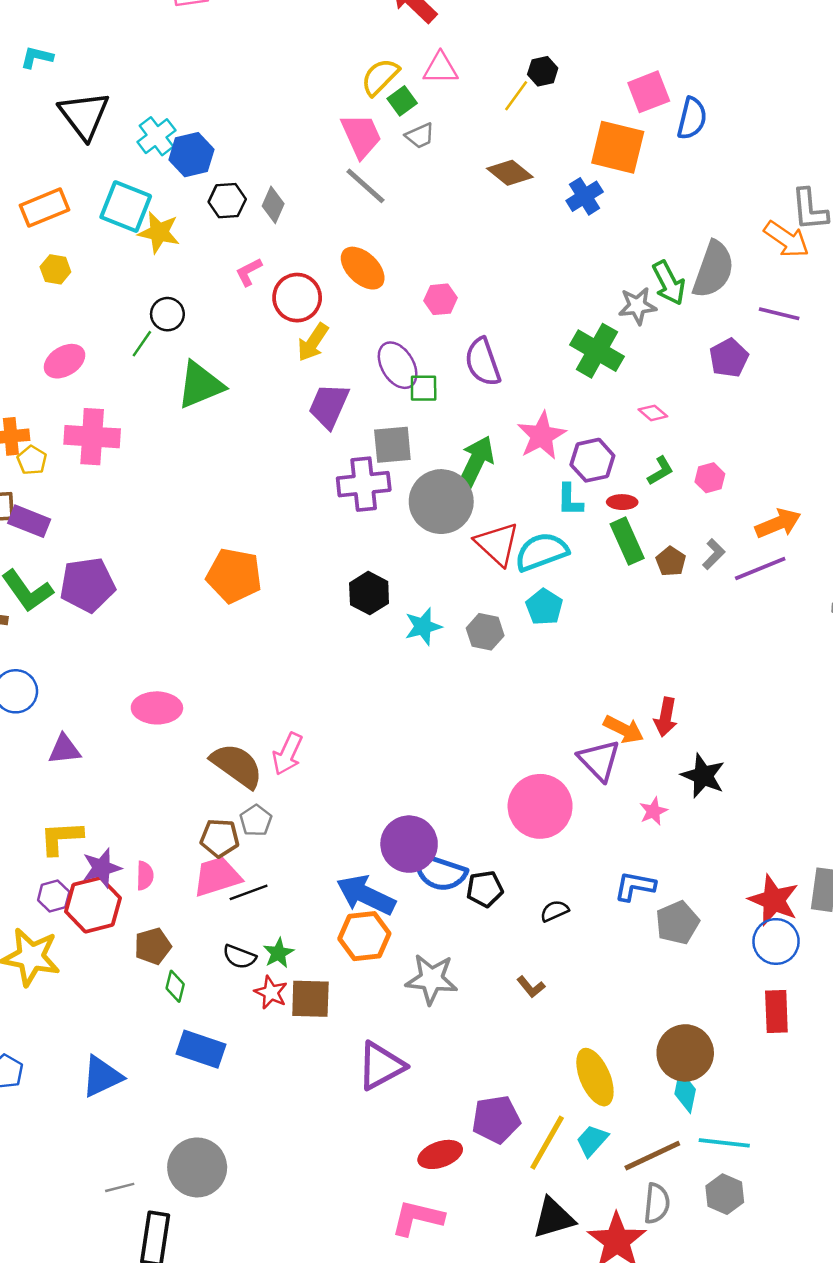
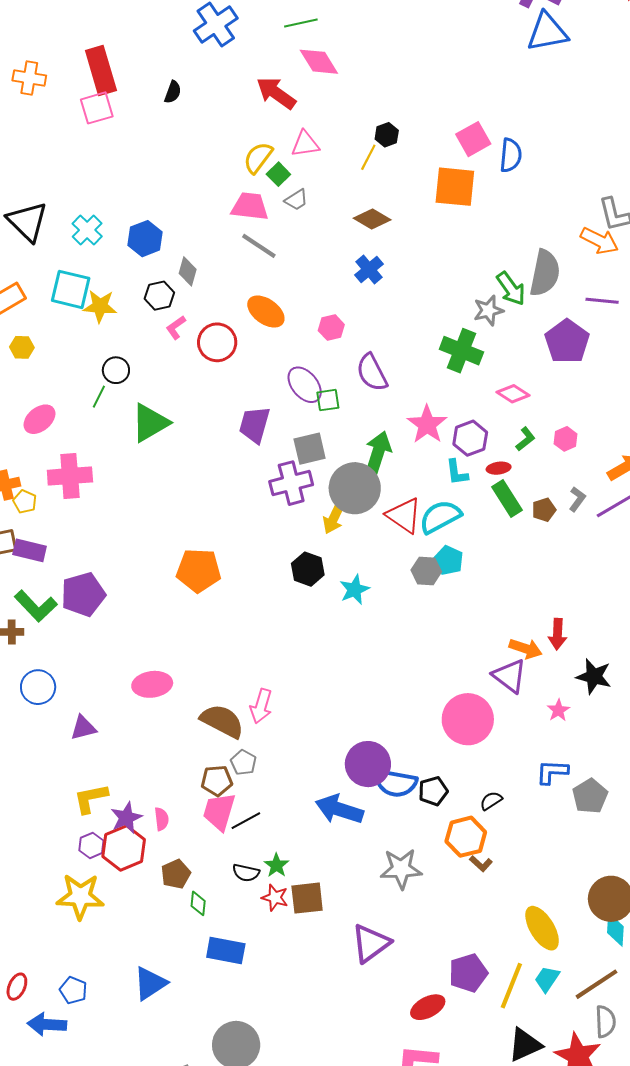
pink trapezoid: (361, 136) -> (250, 206), turned -51
blue hexagon: (191, 155) -> (145, 239), moved
blue cross: (585, 196) -> (369, 269), moved
black hexagon: (227, 201) -> (159, 296), moved
yellow arrow: (313, 342) -> (334, 518), moved
purple pentagon: (729, 358) -> (567, 341), size x1.4
pink diamond: (653, 413) -> (513, 394), size x1.4
brown pentagon: (671, 561) -> (544, 510), turned 30
gray hexagon: (485, 632) -> (426, 571), moved
pink trapezoid: (217, 877) -> (219, 812), turned -48
orange hexagon: (364, 936) -> (466, 837), moved

